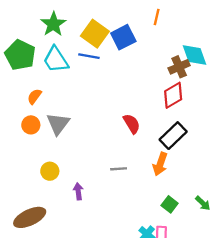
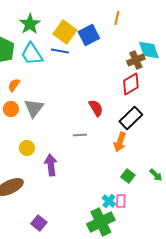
gray line: (119, 169) -> (80, 135), moved
purple arrow: (78, 191) -> (51, 165), size x1.5

